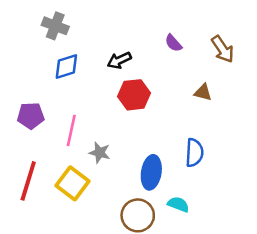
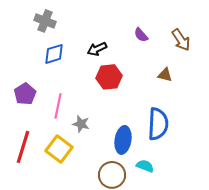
purple pentagon: (31, 116) -> (25, 94), turned -30
blue semicircle: (194, 153) -> (158, 124), size x1.4

